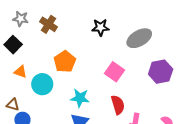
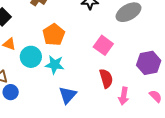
purple hexagon: (161, 72) -> (149, 63), moved
cyan star: (80, 98) -> (55, 65), moved

